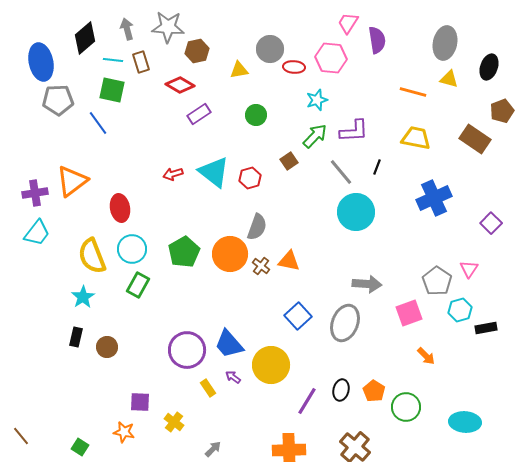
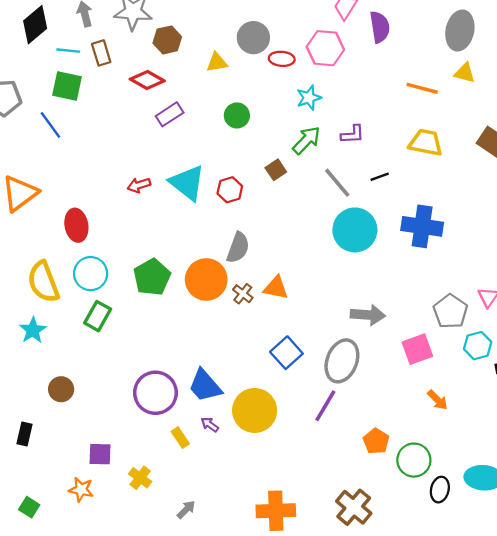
purple L-shape: (354, 131) -> (353, 134), size x0.7
black line: (377, 167) -> (380, 177), turned 49
blue cross: (434, 198) -> (422, 226), moved, turned 32
black rectangle: (76, 337) -> (24, 434), moved
black ellipse: (341, 390) -> (440, 490), moved
purple line: (307, 401) -> (325, 406), moved

